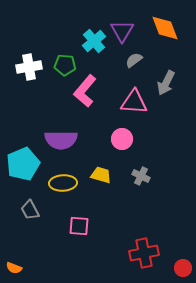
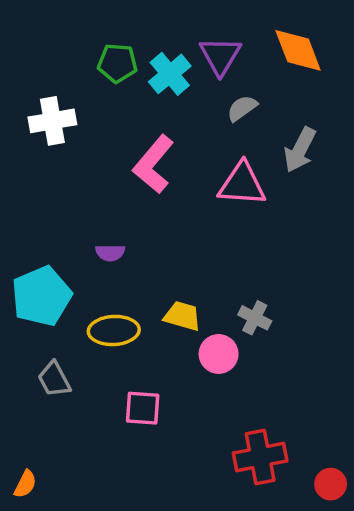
green pentagon: (65, 65) -> (117, 63), moved
pink circle: (122, 139) -> (219, 354), moved
purple semicircle: (61, 140) -> (110, 253), size x0.5
orange semicircle: (14, 268) -> (25, 484), turned -84

